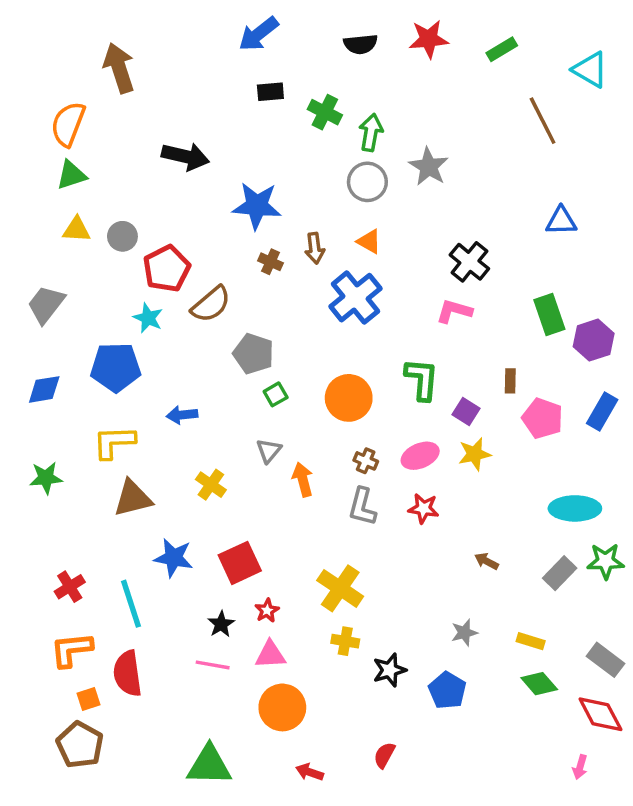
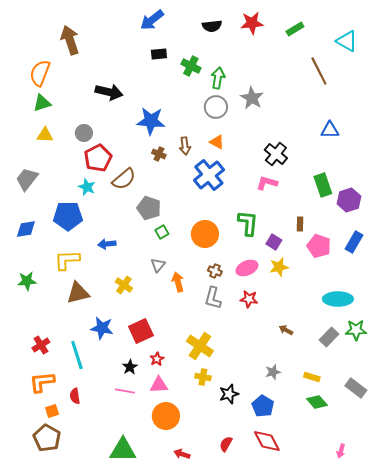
gray circle: (122, 236) -> (84, 133), moved
red semicircle: (128, 673) -> (75, 396), size x0.6
red diamond: (600, 714) -> (267, 441), moved

